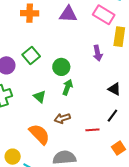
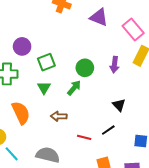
green square: (31, 55) -> (46, 62), moved
green circle: (61, 67) -> (85, 68), moved
orange semicircle: (39, 134) -> (21, 113), moved

